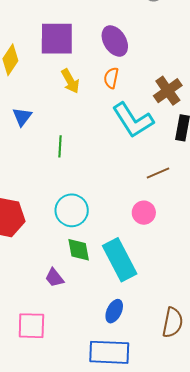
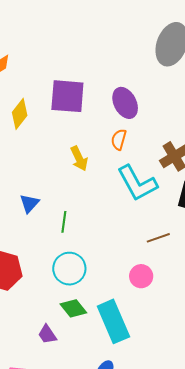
yellow arrow: (70, 81) -> (79, 159), moved
blue triangle: (22, 117) -> (29, 203), moved
green line: (60, 146) -> (64, 222), moved
green diamond: (79, 250) -> (73, 308), turned -32

